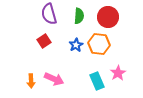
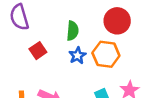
purple semicircle: (49, 14) -> (19, 17), moved
green semicircle: (79, 16) -> (73, 31), moved

